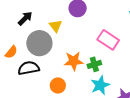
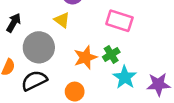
yellow triangle: (55, 26) -> (62, 20), moved

